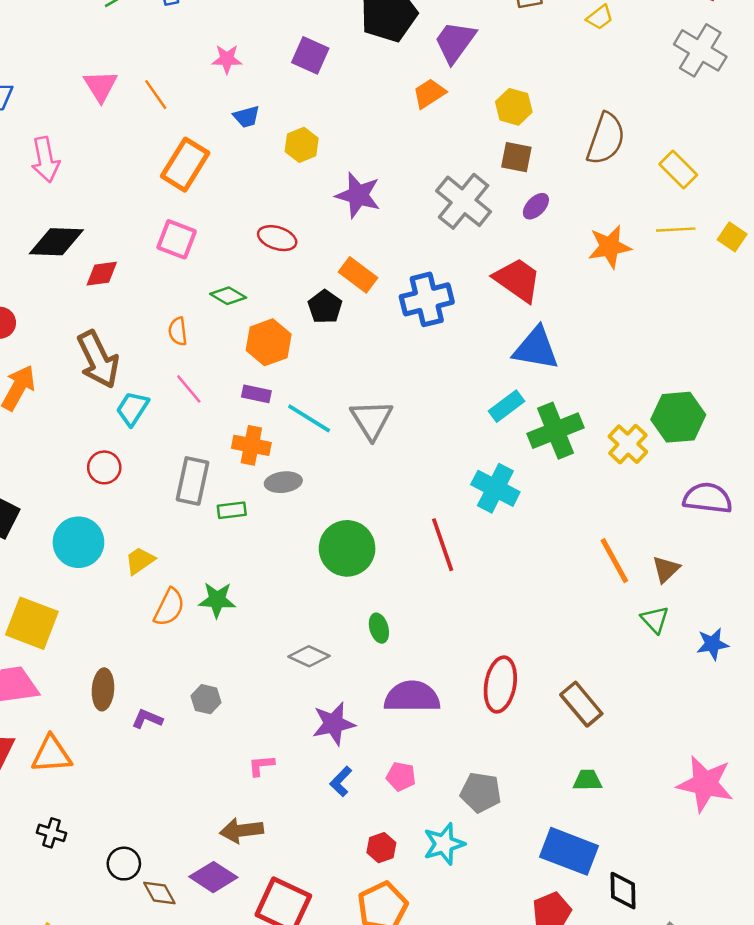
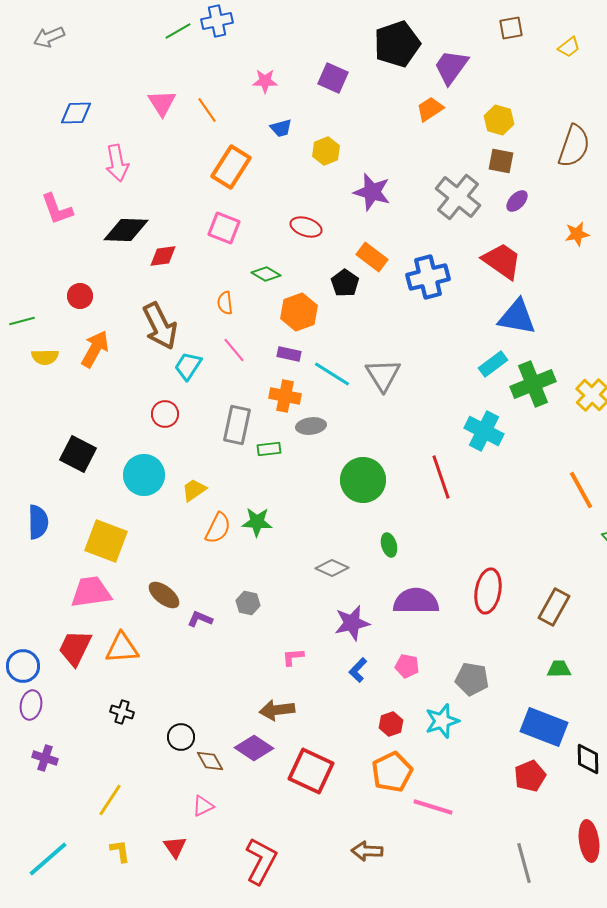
orange star: (610, 247) -> (577, 234), size x0.7
brown ellipse: (103, 689) -> (164, 595), turned -56
brown rectangle: (581, 704) -> (554, 607), turned 69

